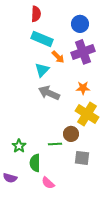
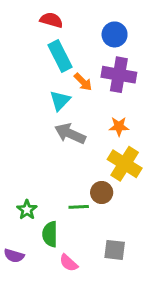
red semicircle: (36, 14) -> (51, 20), turned -77
cyan rectangle: (42, 39) -> (60, 56), turned 40
purple cross: (83, 52) -> (119, 75), turned 30
gray square: (82, 158) -> (115, 250), moved

